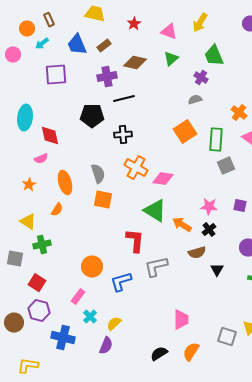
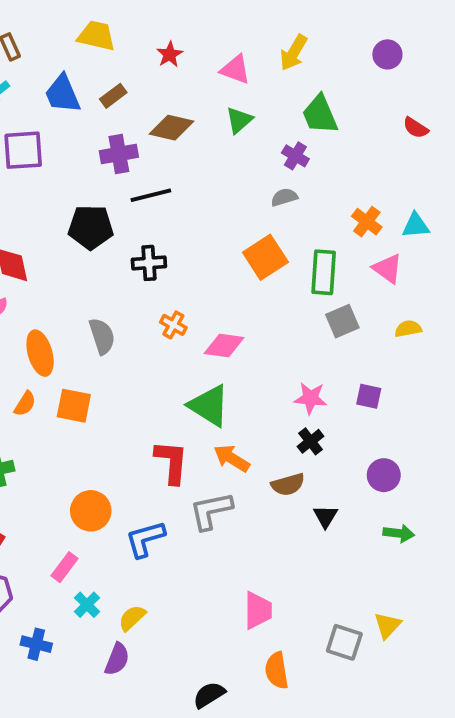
orange cross: (136, 168) -> (173, 325), size x0.6
orange square: (103, 200) -> (74, 406), moved
orange arrow: (182, 225) -> (232, 458), moved
blue cross: (63, 338) -> (36, 644), size x0.7
orange semicircle: (191, 352) -> (277, 670), turned -42
black semicircle: (159, 354) -> (209, 695), moved

